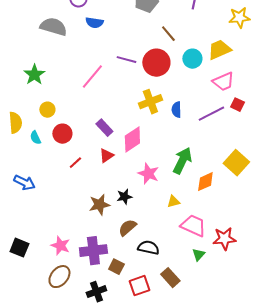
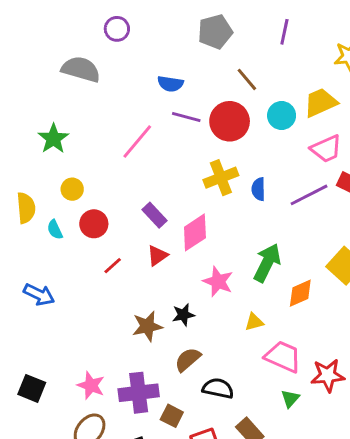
blue semicircle: (94, 23) -> (170, 84), moved

